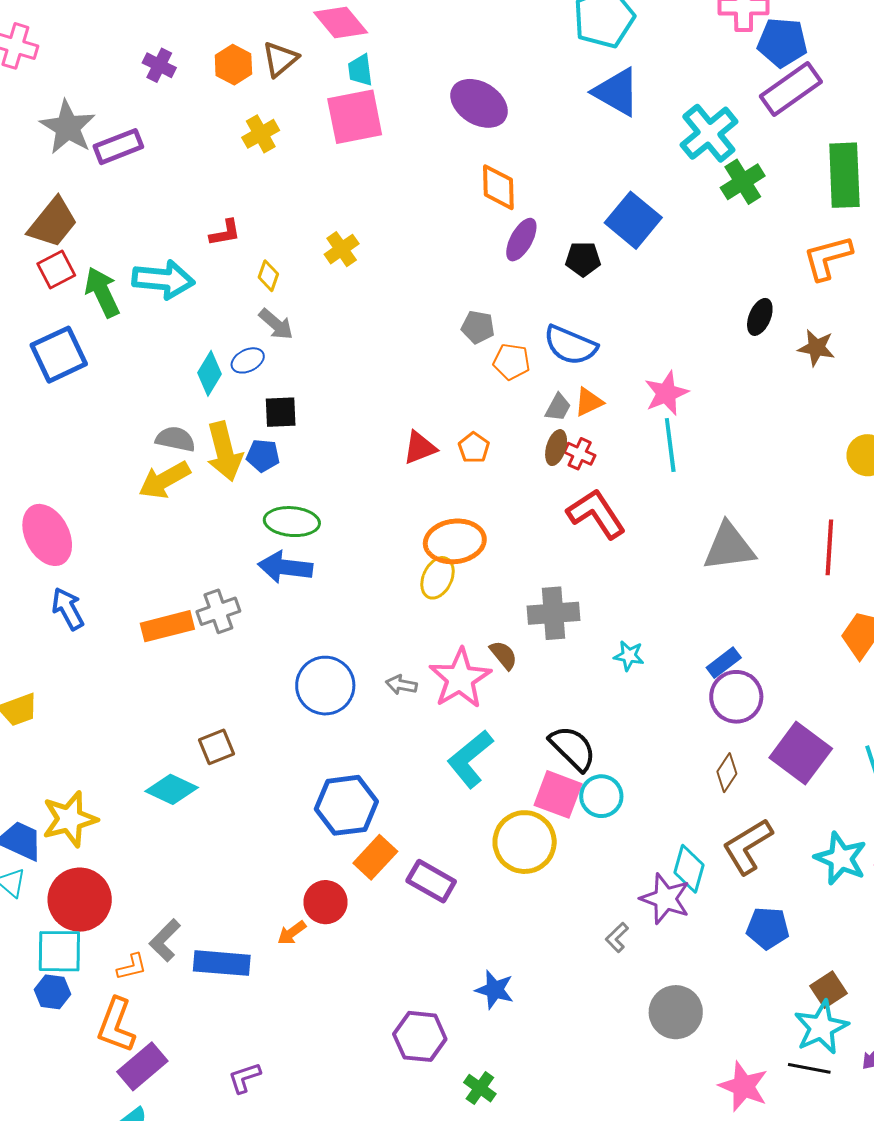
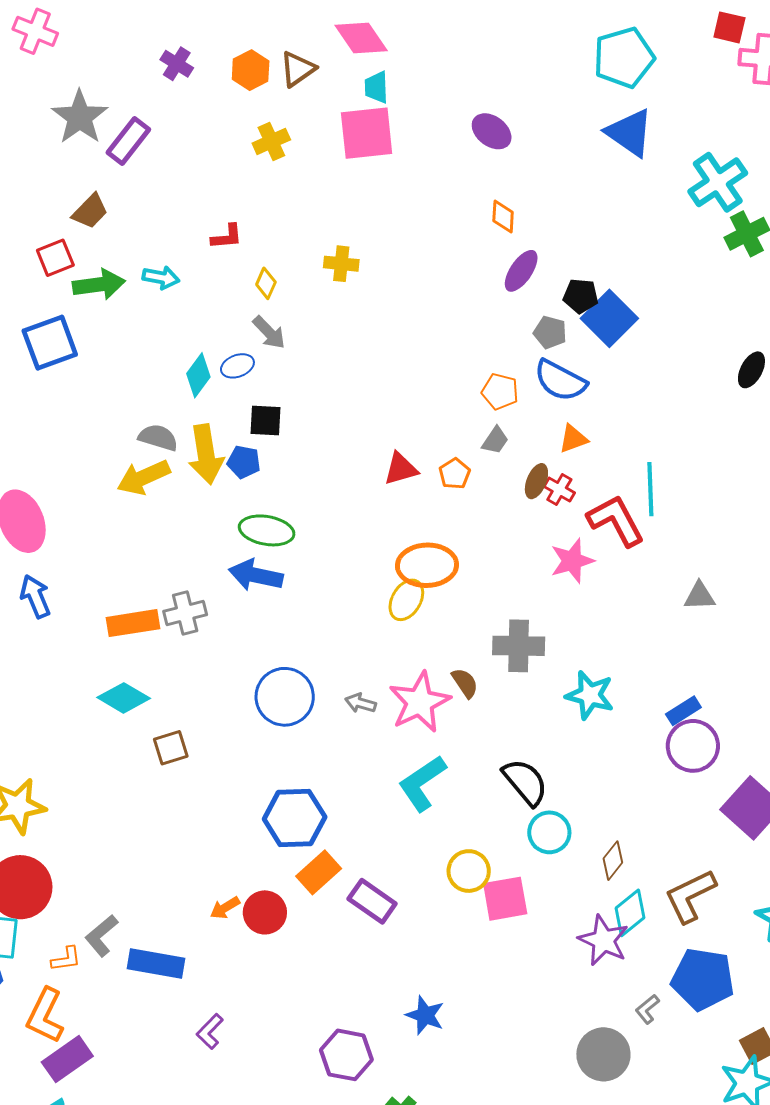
purple ellipse: (479, 103) -> (492, 131), size x0.7
purple rectangle: (118, 147) -> (128, 141), turned -36
orange diamond: (498, 187) -> (503, 217), size x0.7
blue square: (633, 220) -> (609, 318), moved
brown trapezoid: (53, 223) -> (90, 211), moved, size x0.7
yellow cross: (342, 249) -> (341, 264), turned 36
cyan arrow: (163, 280) -> (161, 278), size x0.6
green arrow: (102, 292) -> (99, 284), turned 102
gray pentagon: (478, 327) -> (550, 332), moved
pink star: (666, 393) -> (572, 561), moved
gray trapezoid: (558, 407) -> (495, 440), moved
red L-shape: (596, 514) -> (616, 521), moved
gray triangle: (729, 547) -> (699, 596), size x0.6
cyan star: (629, 656) -> (590, 695), size x1.6
brown diamond: (727, 773) -> (613, 861), moved
cyan diamond: (172, 789) -> (124, 698), moved
pink square: (558, 794) -> (505, 899), moved, turned -36
yellow circle: (525, 842) -> (469, 871), size x0.7
cyan diamond: (689, 869) -> (630, 913), turned 30
blue pentagon: (768, 928) -> (703, 979), size x1.5
orange arrow: (292, 933) -> (225, 908), moved
gray L-shape: (617, 937) -> (647, 1009), moved
purple L-shape: (244, 1078) -> (210, 1032), moved, turned -33

